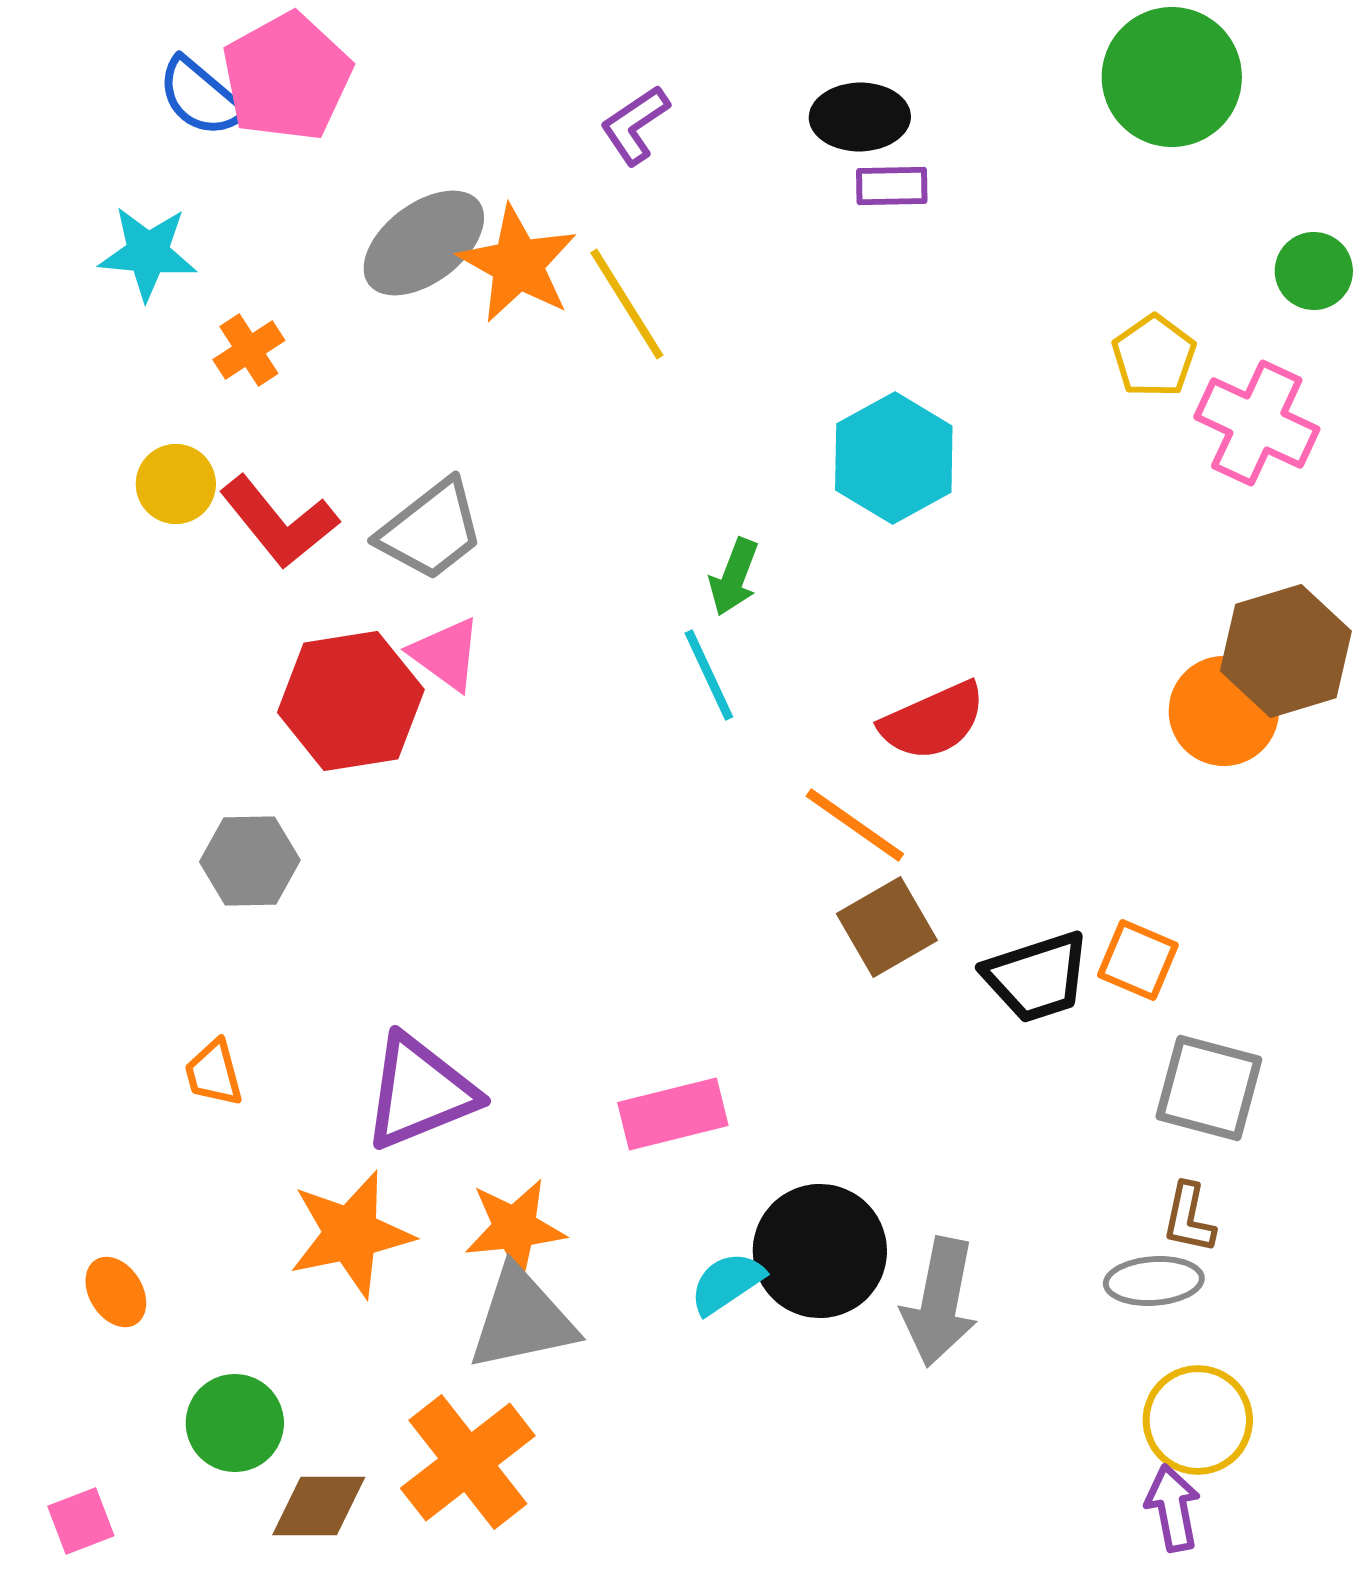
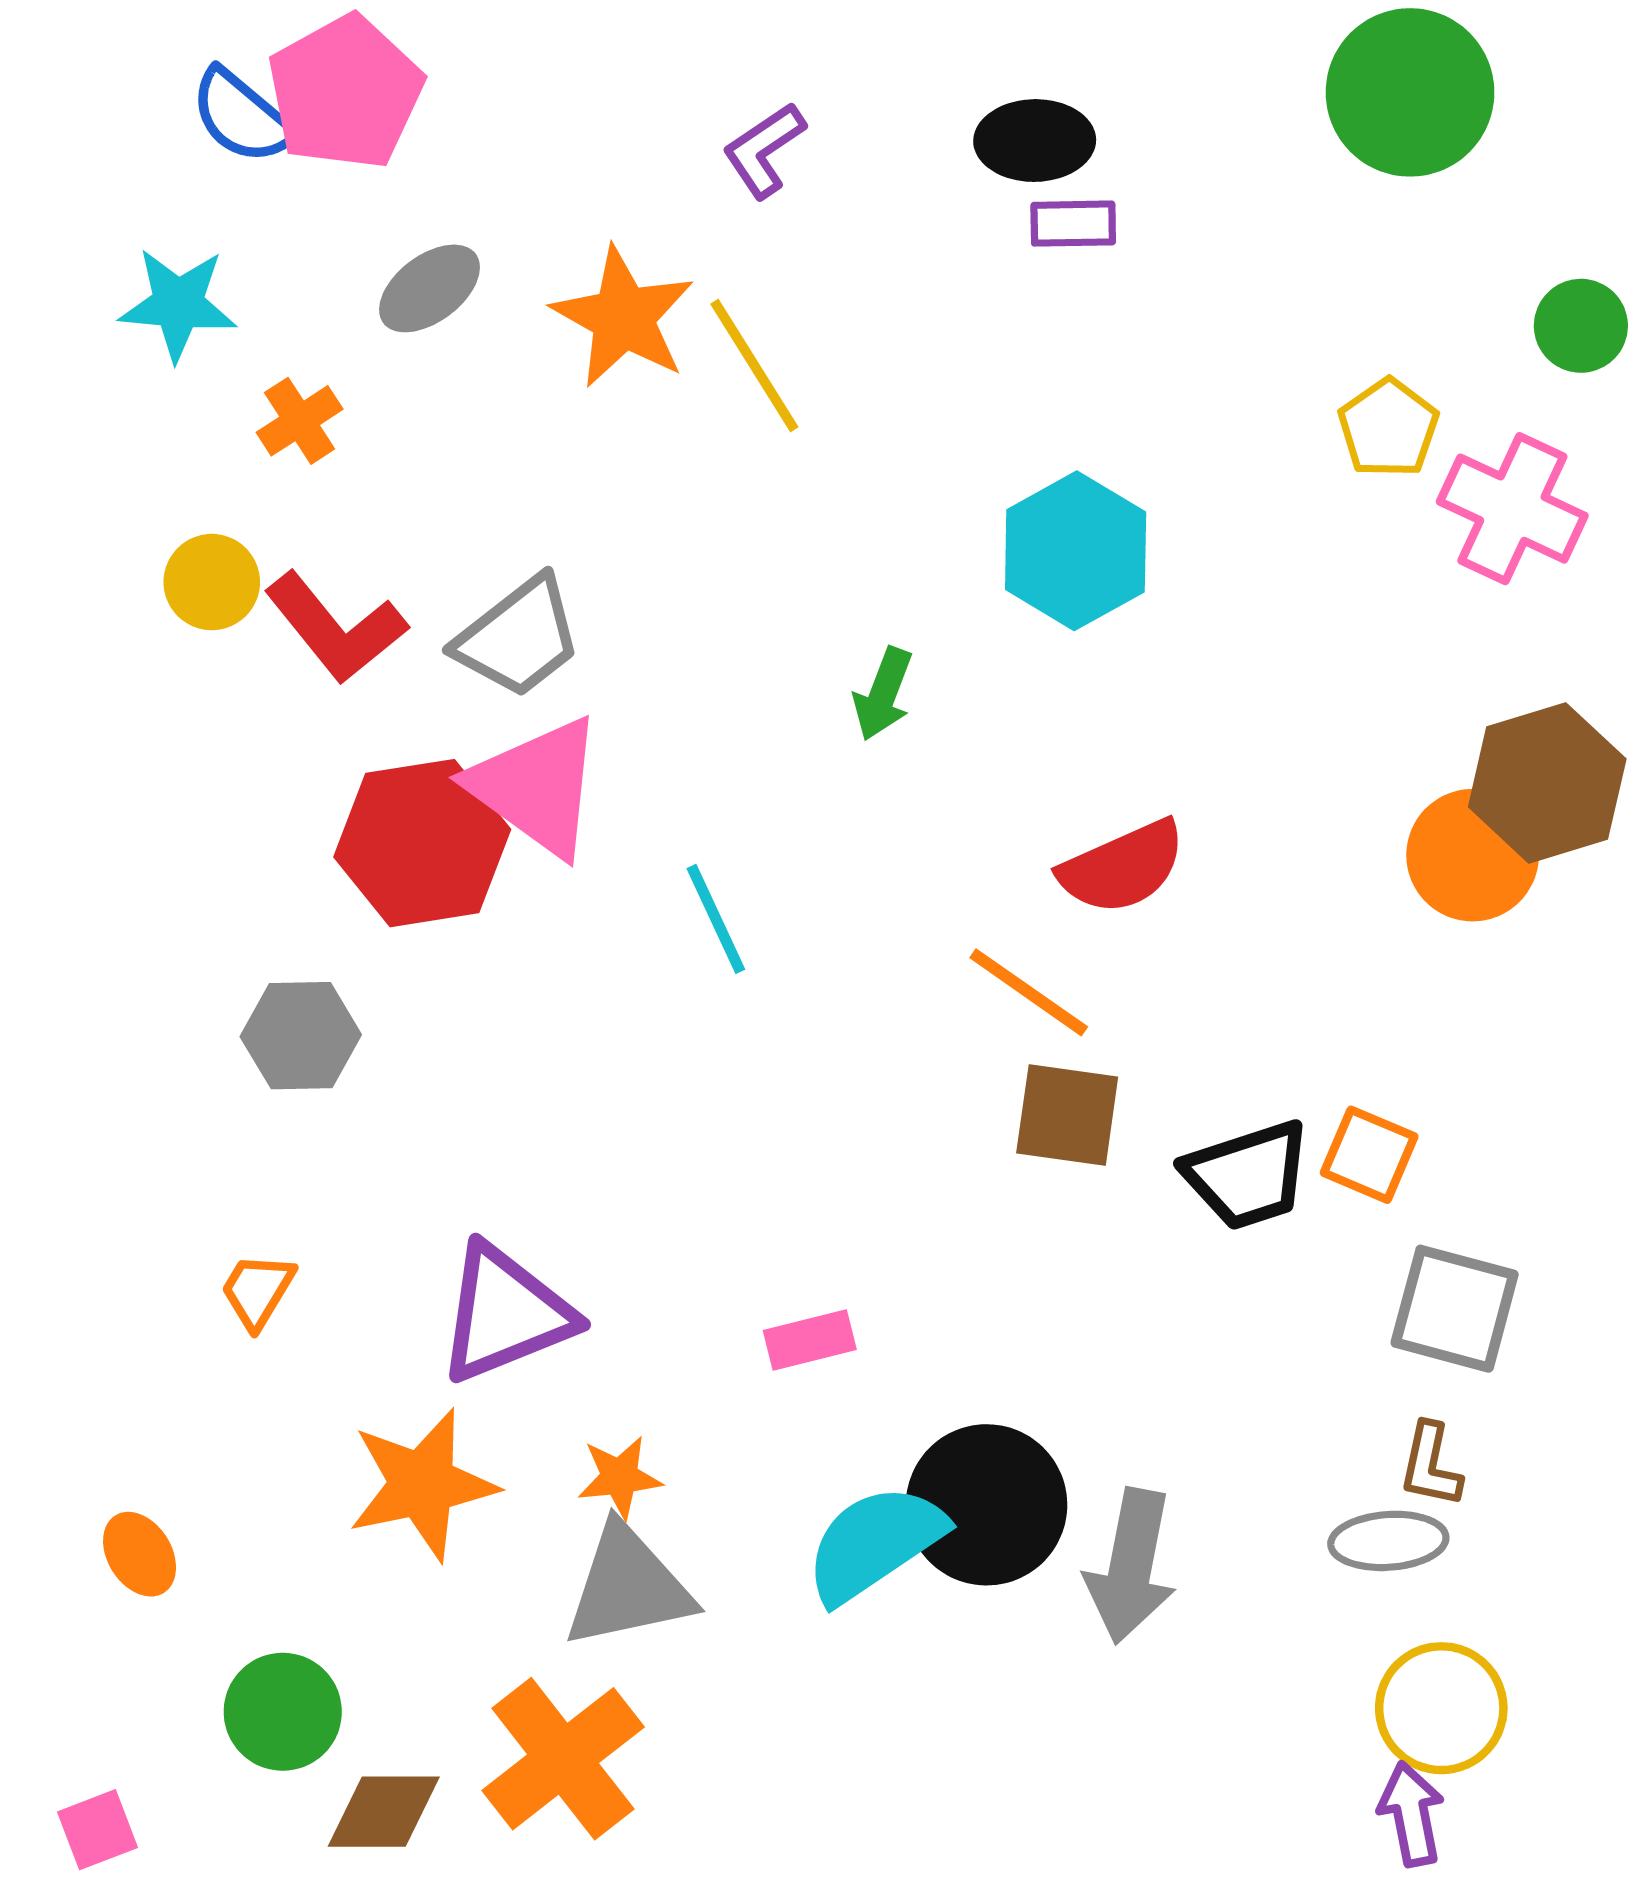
gray ellipse: (424, 243) -> (430, 288), moved, size x0.7
pink triangle: (446, 654) -> (537, 787), size x1.6
cyan line: (709, 675) -> (716, 919), moved
brown square: (887, 927) -> (1067, 1115), turned 38
orange trapezoid: (214, 1073) -> (257, 1291), turned 46
pink rectangle: (673, 1114) -> (810, 1340), size x0.7
orange star: (515, 1228) -> (620, 1477), size x0.7
cyan semicircle: (727, 1283) -> (875, 1543), size x1.6

